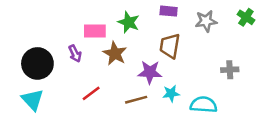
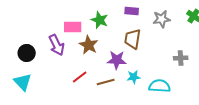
purple arrow: (75, 53) -> (57, 45), size x1.5
black circle: (37, 63) -> (27, 53), size x0.7
red line: (91, 93) -> (80, 77), moved

